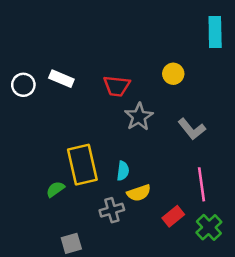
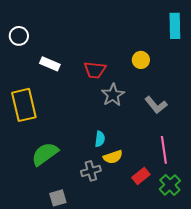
white circle: (23, 85) -> (19, 36), moved
yellow rectangle: (82, 165) -> (24, 105), moved
green semicircle: (55, 189) -> (45, 154), size x1.8

